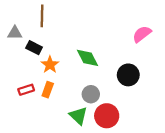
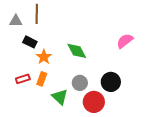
gray triangle: (15, 33) -> (16, 21), moved
pink semicircle: (142, 34) -> (125, 41), moved
black circle: (128, 75) -> (111, 82), moved
green triangle: (78, 116) -> (60, 97), moved

